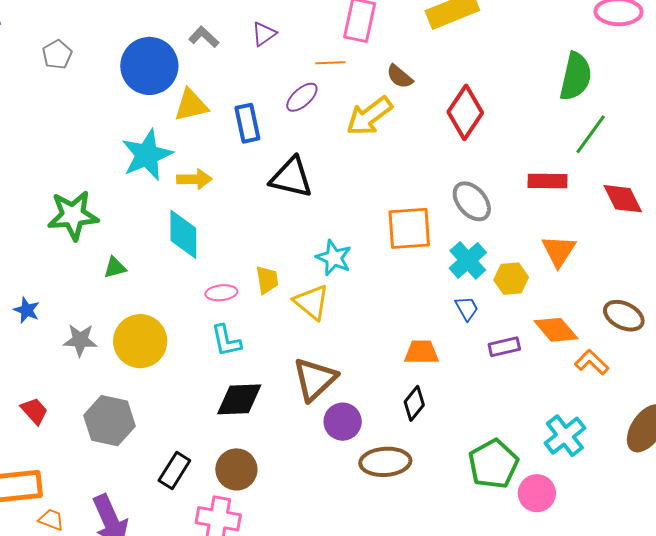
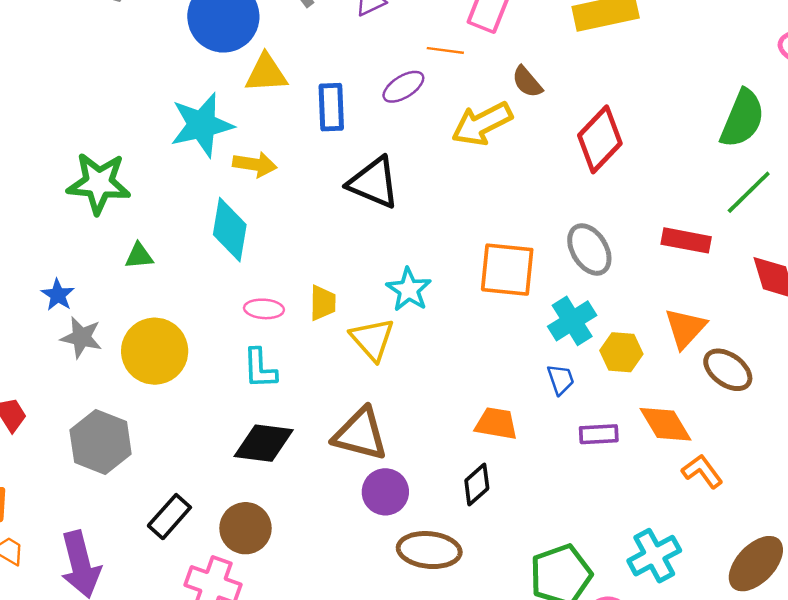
blue star: (27, 310) -> (58, 295), moved
brown ellipse: (624, 316) -> (728, 370), moved
brown triangle: (315, 379) -> (360, 434), turned 48

